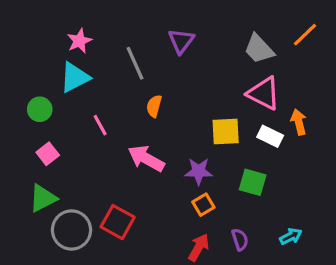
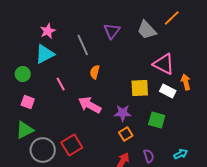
orange line: (305, 35) -> (172, 18), moved
gray trapezoid: (259, 49) -> (147, 30), moved
pink square: (48, 154) -> (28, 102), turned -32
red square: (118, 222) -> (72, 145), turned 30

